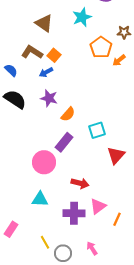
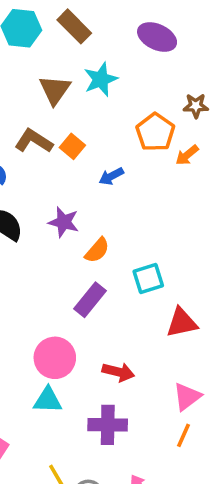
cyan star: (82, 17) -> (101, 79), moved
brown triangle: (44, 23) -> (55, 90), turned 30
blue arrow: (46, 72) -> (111, 176), moved
red triangle: (116, 155) -> (182, 323), turned 36
pink circle: (44, 162) -> (55, 358), moved
pink triangle: (98, 206) -> (187, 397), moved

